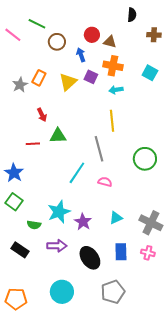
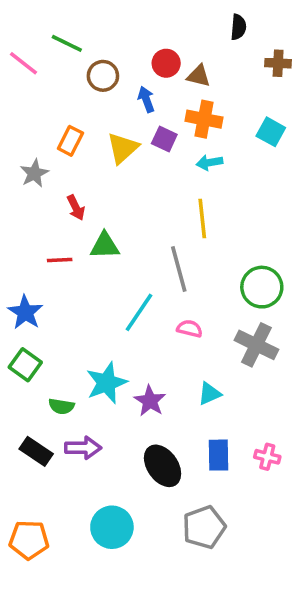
gray star: (20, 85) -> (34, 173), moved
gray cross: (151, 223) -> (256, 345), moved
purple arrow: (57, 246) -> (83, 448), moved

